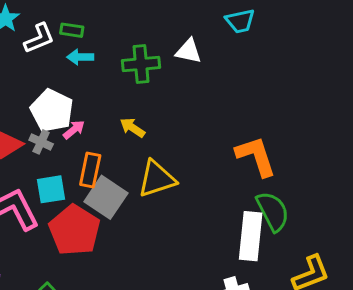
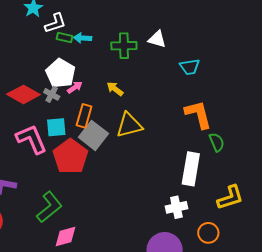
cyan trapezoid: (240, 21) -> (190, 67), moved
green rectangle: (72, 30) -> (64, 38), moved
green semicircle: (273, 211) -> (217, 142), moved, size x0.7

